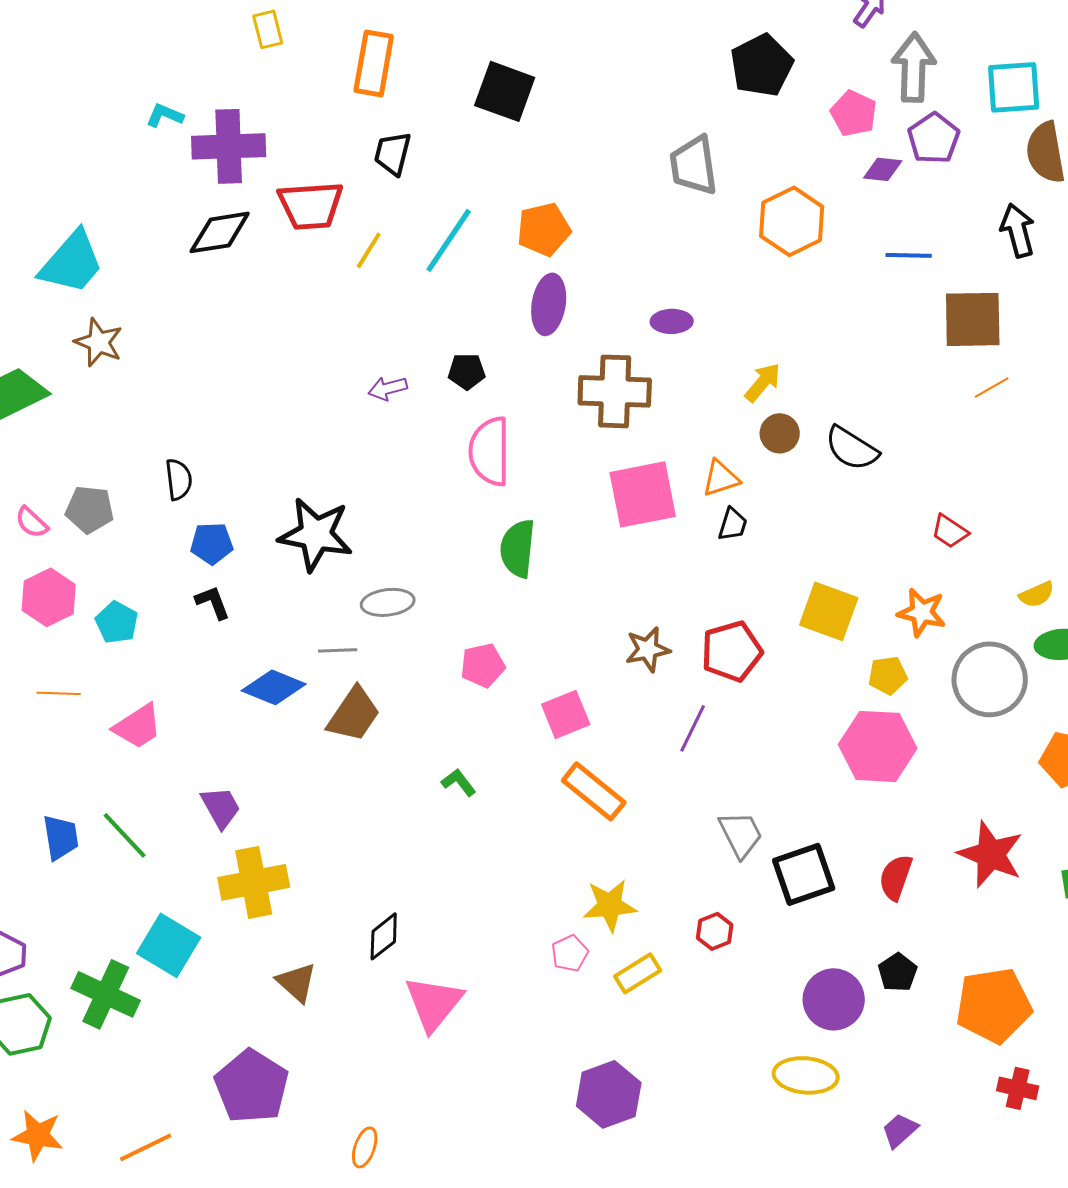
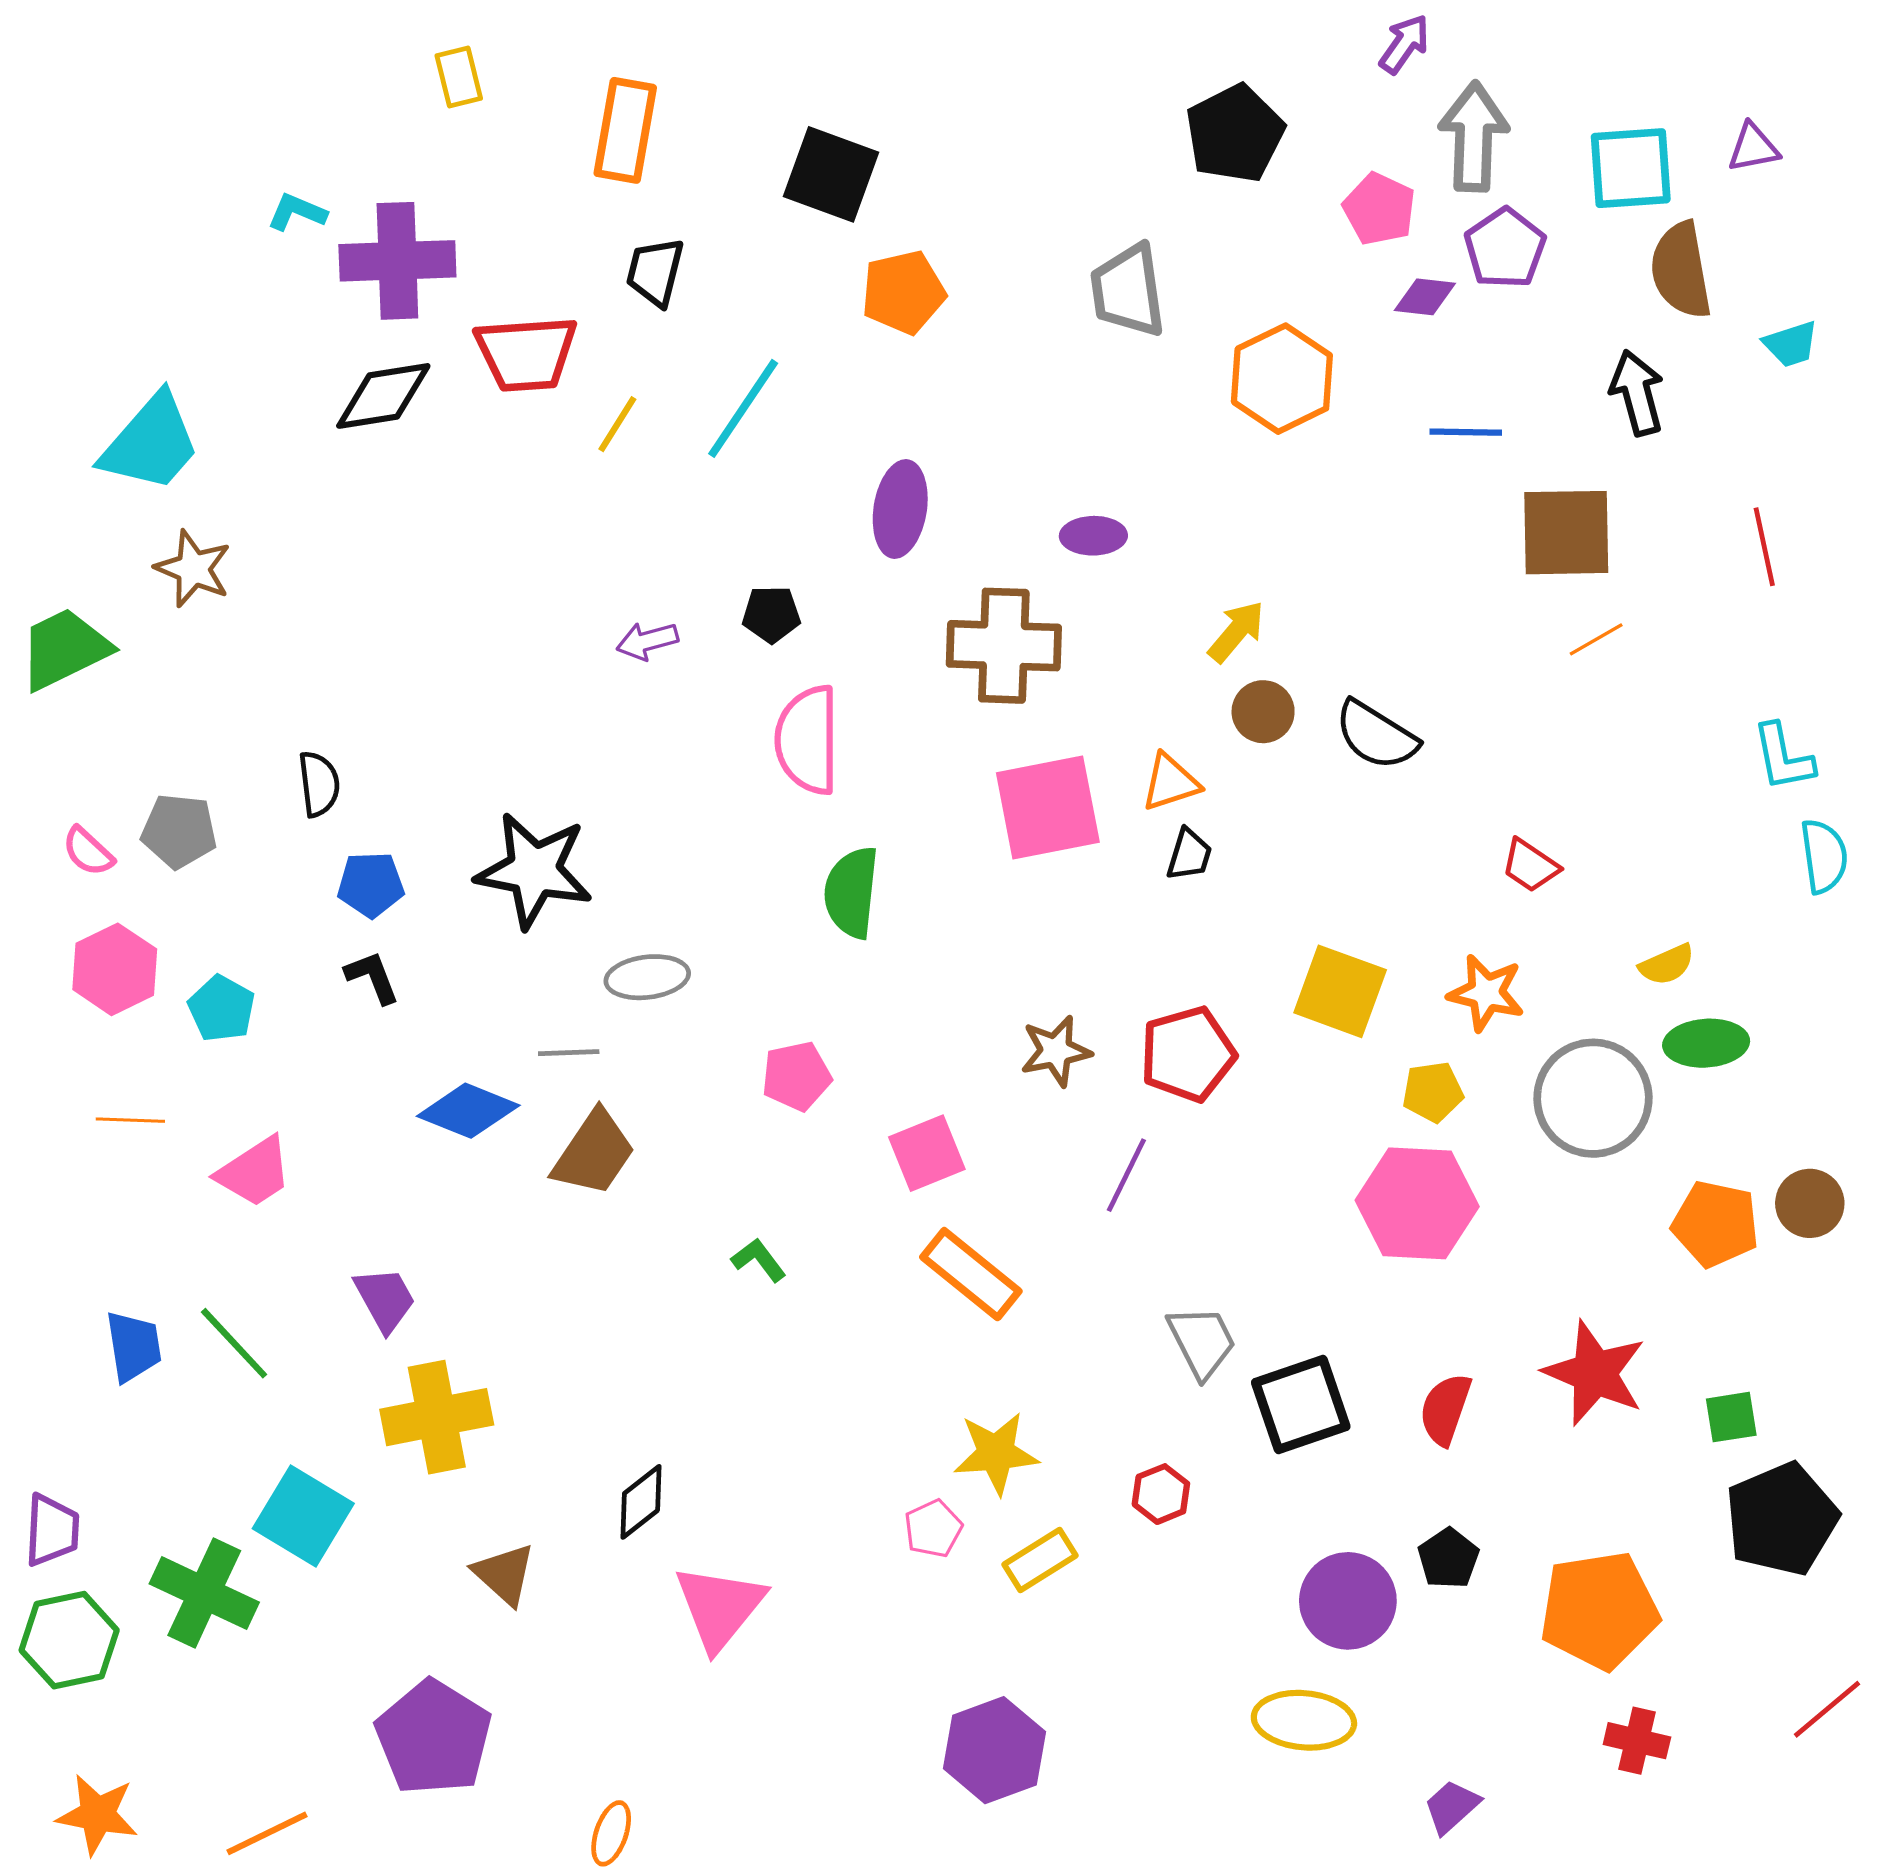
orange pentagon: (544, 229) -> (903, 292), moved

